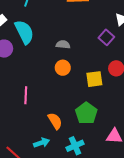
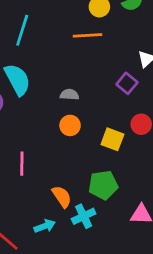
yellow square: (94, 79) -> (112, 139), turned 30
green pentagon: (86, 113) -> (103, 185), turned 30
cyan cross: (75, 146) -> (84, 216), moved

